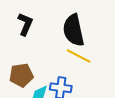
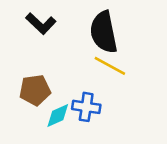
black L-shape: (25, 24) -> (41, 24), turned 110

